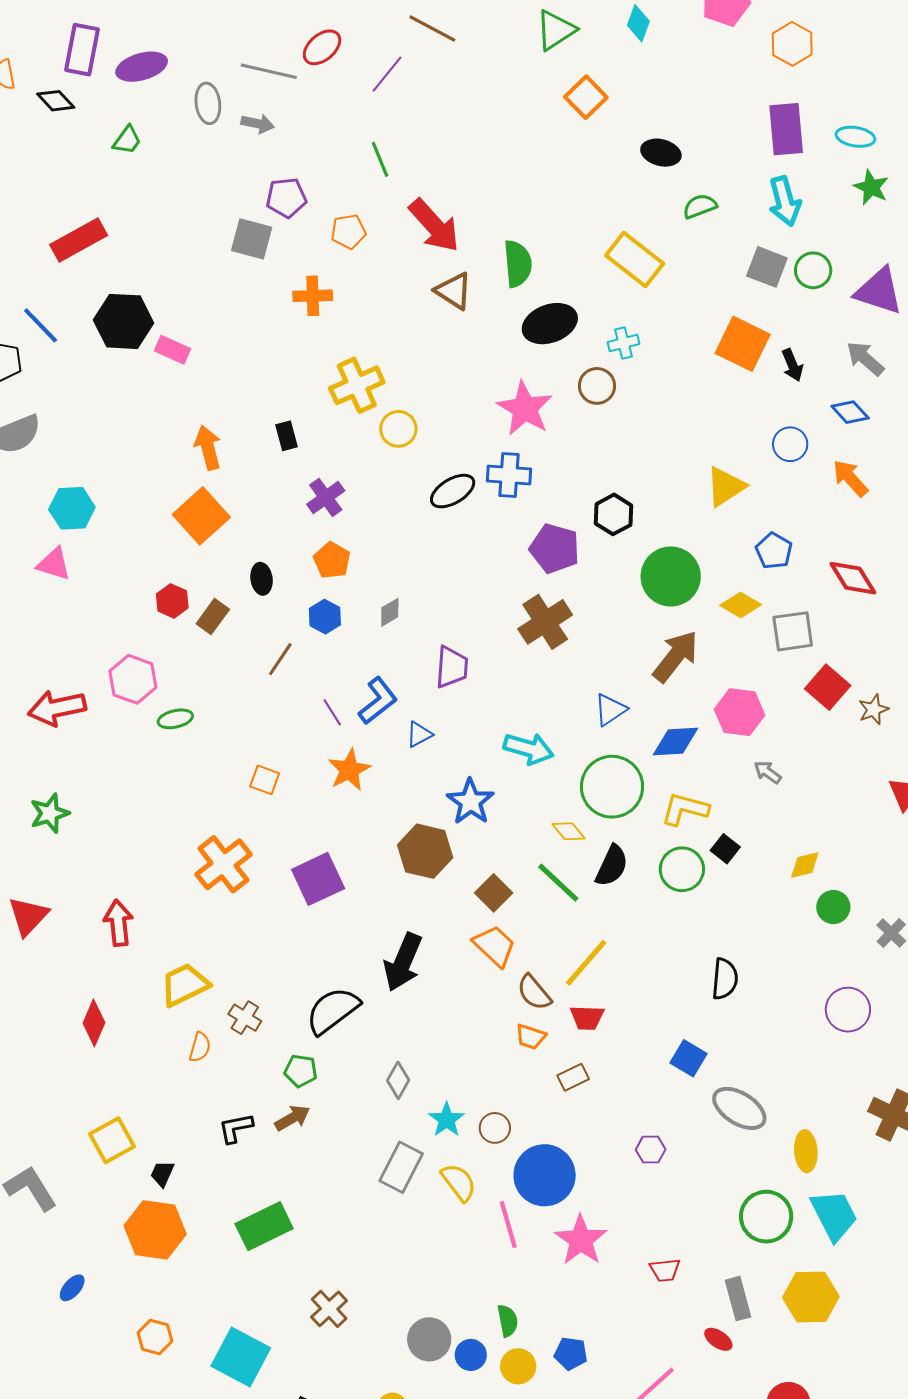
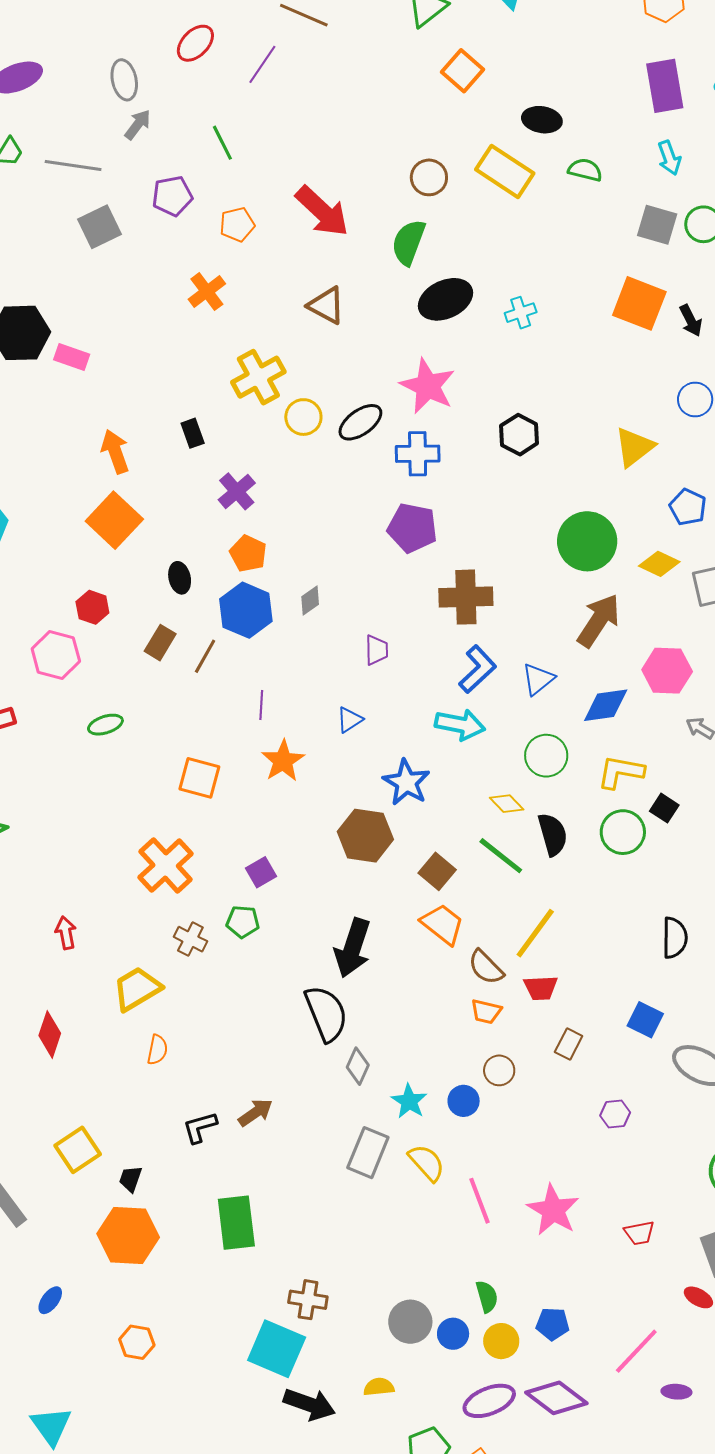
gray line: (269, 71) -> (73, 166), moved
gray ellipse: (208, 103) -> (124, 80), moved
gray arrow: (258, 124) -> (138, 125), turned -60
green line: (380, 159) -> (222, 143), moved
cyan arrow: (785, 201) -> (669, 158), size x0.7
green semicircle: (700, 206) -> (585, 170), turned 40
gray square: (252, 239) -> (99, 227), moved, turned -36
yellow rectangle: (635, 260) -> (505, 171), moved
green semicircle: (518, 264) -> (408, 242), turned -150
brown triangle: (454, 291) -> (326, 305), moved
orange cross: (313, 296) -> (207, 292), turned -30
brown circle: (597, 386) -> (429, 177), moved
black ellipse: (453, 491) -> (360, 422), moved
black hexagon: (613, 514) -> (519, 435), moved
purple pentagon: (555, 549) -> (412, 528), moved
brown rectangle: (213, 616) -> (160, 643), moved
blue hexagon: (325, 617) -> (246, 610), size x1.6
brown cross: (545, 622) -> (466, 597), turned 36
purple trapezoid: (452, 667) -> (377, 650), size x0.7
pink hexagon: (133, 679) -> (56, 655), moved
blue L-shape: (378, 701) -> (478, 669), moved
purple line: (332, 712) -> (261, 705), turned 40
orange square: (265, 780) -> (199, 778), size x1.4
green circle: (612, 787) -> (546, 756), size x0.7
black semicircle: (612, 866) -> (553, 834), turned -36
purple square: (318, 879) -> (261, 872), size x0.6
red arrow: (118, 923) -> (66, 933), size x0.7
black semicircle: (333, 1011) -> (326, 1013), moved, turned 110
brown cross: (245, 1018) -> (190, 939), moved
green pentagon: (301, 1071) -> (243, 922), moved
brown rectangle: (573, 1077) -> (569, 1044), moved, turned -32
brown circle: (495, 1128) -> (499, 1070), moved
blue circle: (545, 1175) -> (464, 1101), moved, size x0.5
green rectangle: (264, 1226) -> (236, 1223), turned -66
brown cross: (329, 1309) -> (308, 1300), turned -33
cyan square: (241, 1357) -> (277, 1349), moved

